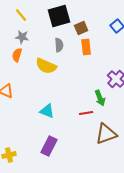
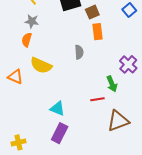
gray semicircle: (59, 45) -> (79, 52), moved
yellow semicircle: (46, 66) -> (41, 65), moved
cyan triangle: (47, 111) -> (57, 109), moved

